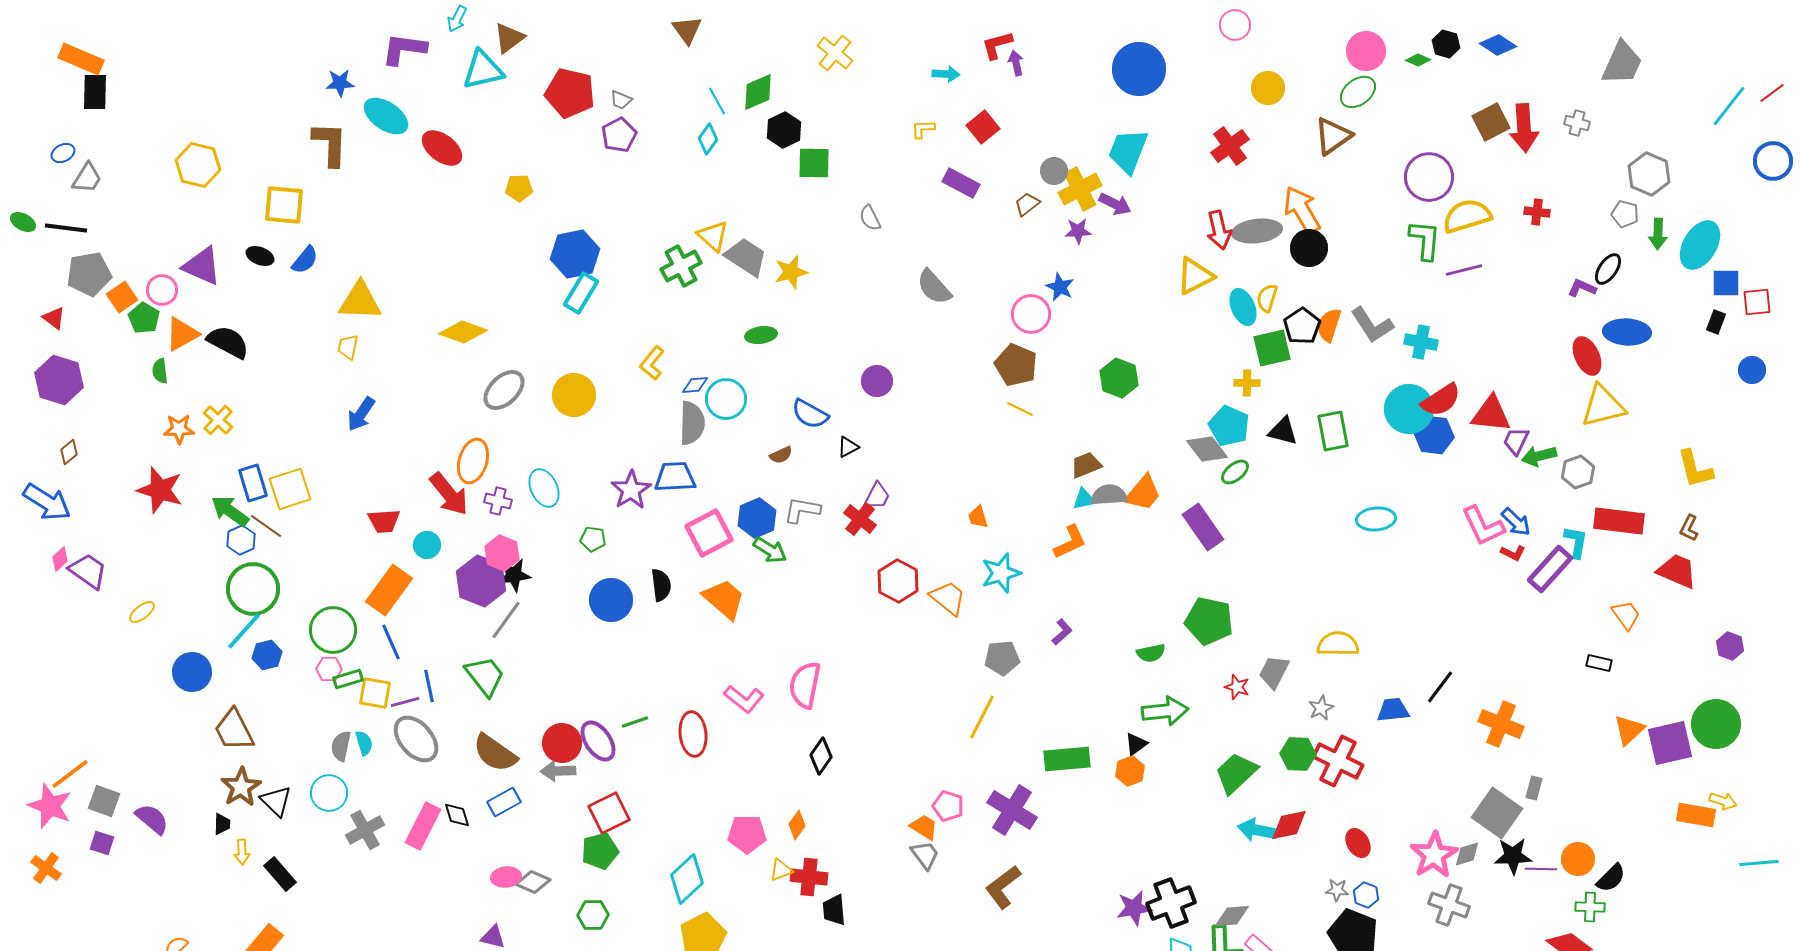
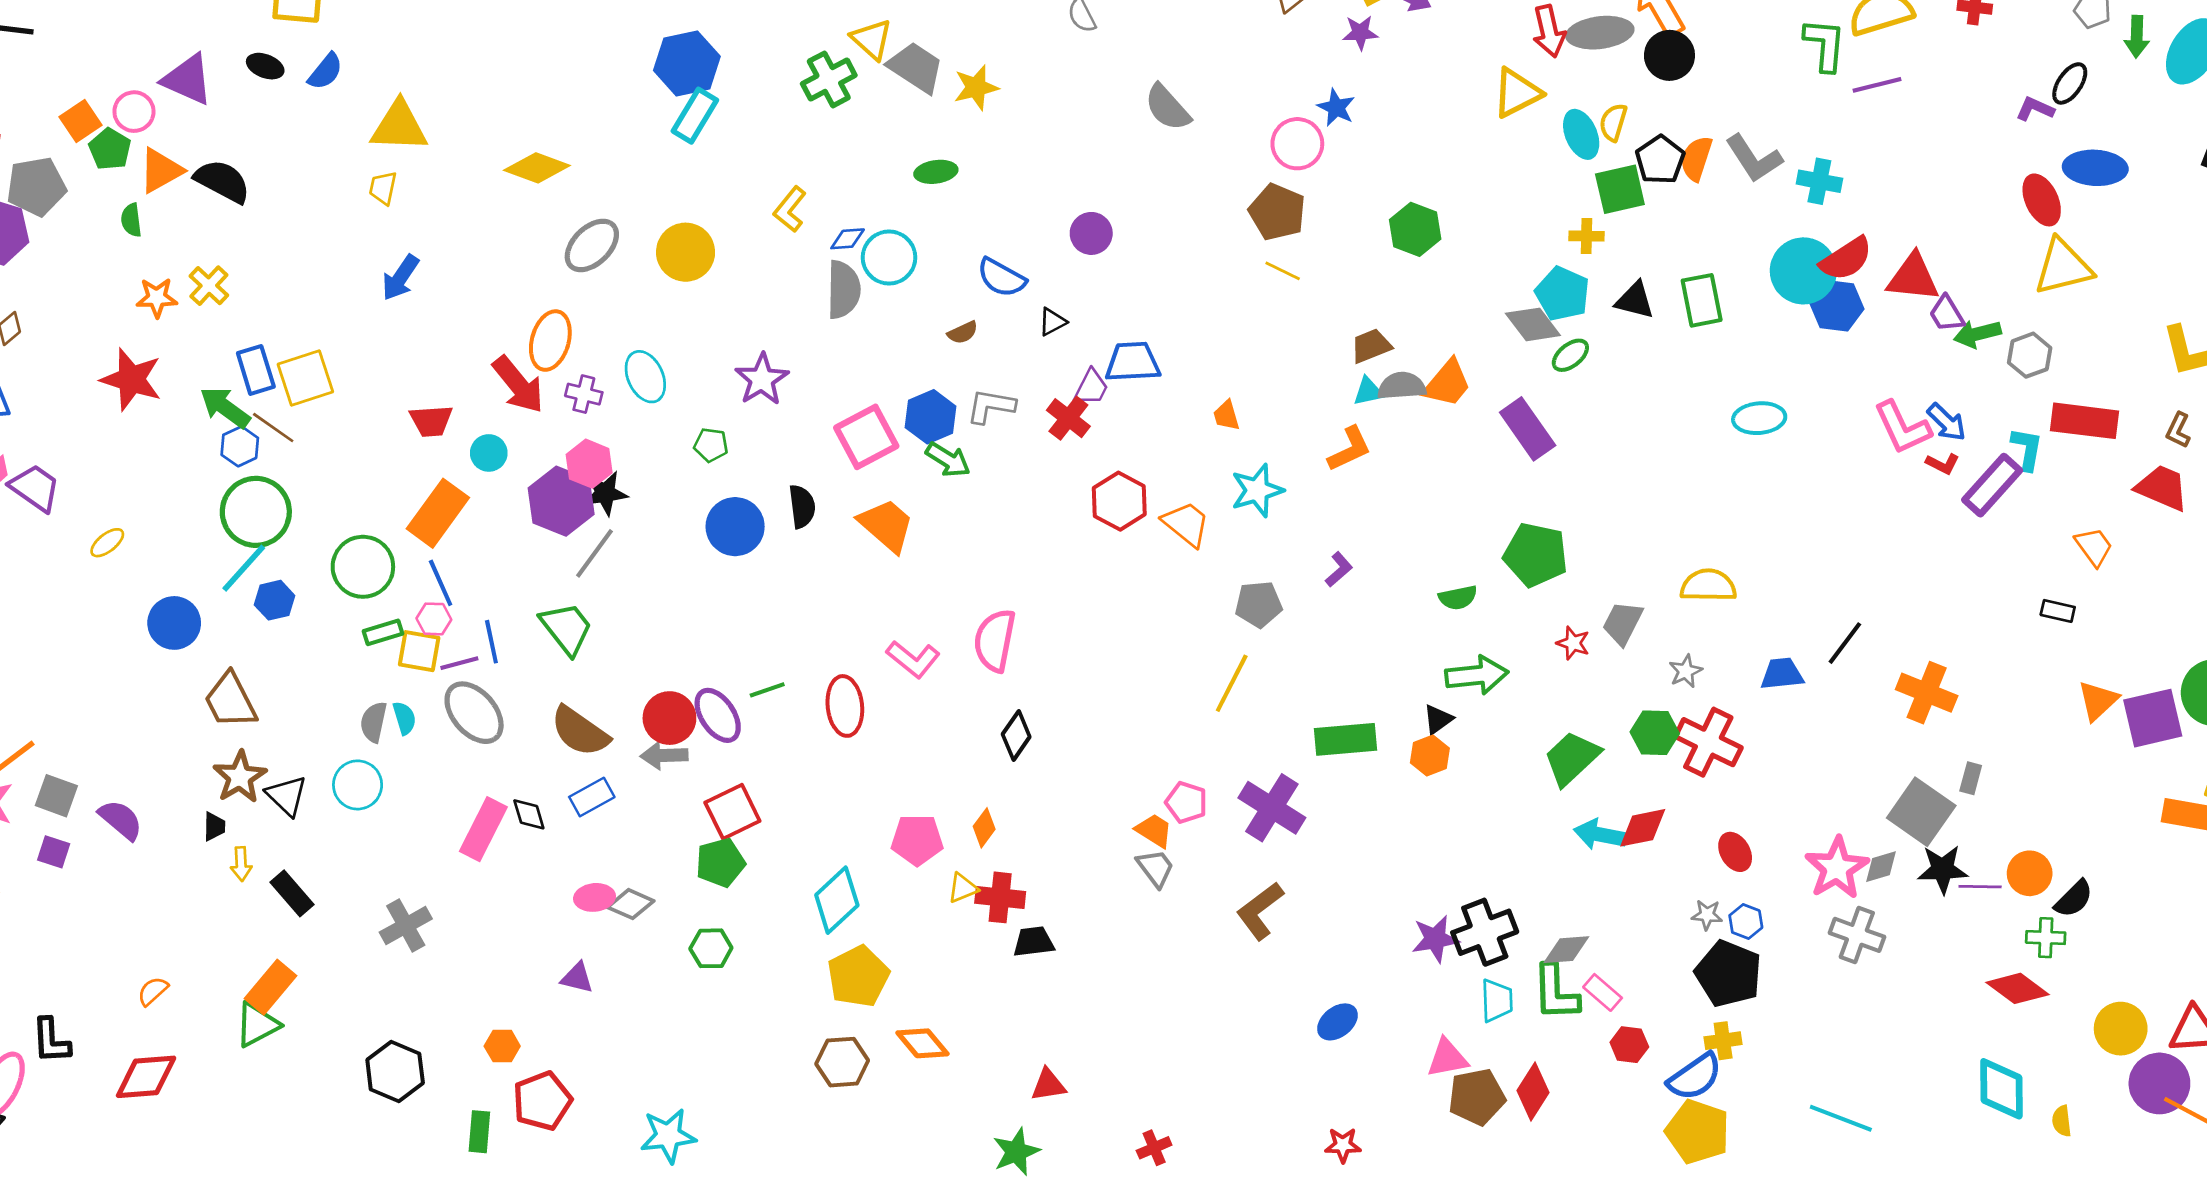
gray pentagon: (89, 274) -> (36, 187), moved
purple trapezoid: (1516, 441) -> (1947, 314), turned -56
blue trapezoid: (675, 477) -> (1133, 362), moved
pink hexagon: (329, 669) -> (434, 619), moved
gray cross: (365, 830) -> (406, 926), moved
black trapezoid: (834, 910) -> (1034, 942), turned 88

